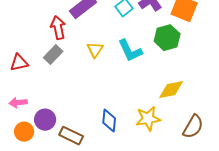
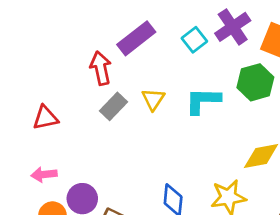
cyan L-shape: (130, 51) -> (203, 101), turned 116
gray rectangle: (53, 55) -> (113, 106), moved

